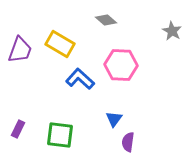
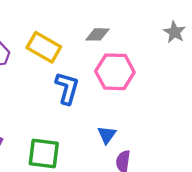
gray diamond: (106, 20) -> (97, 34), moved, turned -40
blue L-shape: (80, 79) -> (67, 88), turned 64

